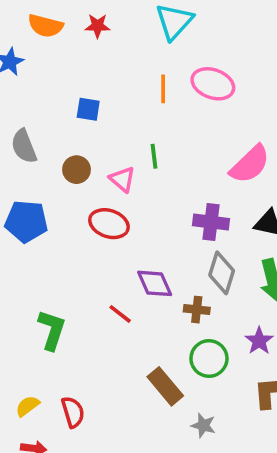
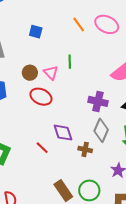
orange line: (163, 89) -> (79, 25), turned -42
brown circle: (77, 170) -> (30, 73), moved
green circle: (209, 359) -> (89, 190), moved

